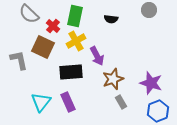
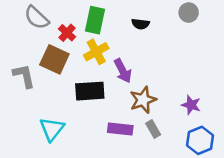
purple star: (151, 83) -> (191, 105), size x0.7
purple rectangle: (68, 102) -> (120, 129), moved, turned -60

